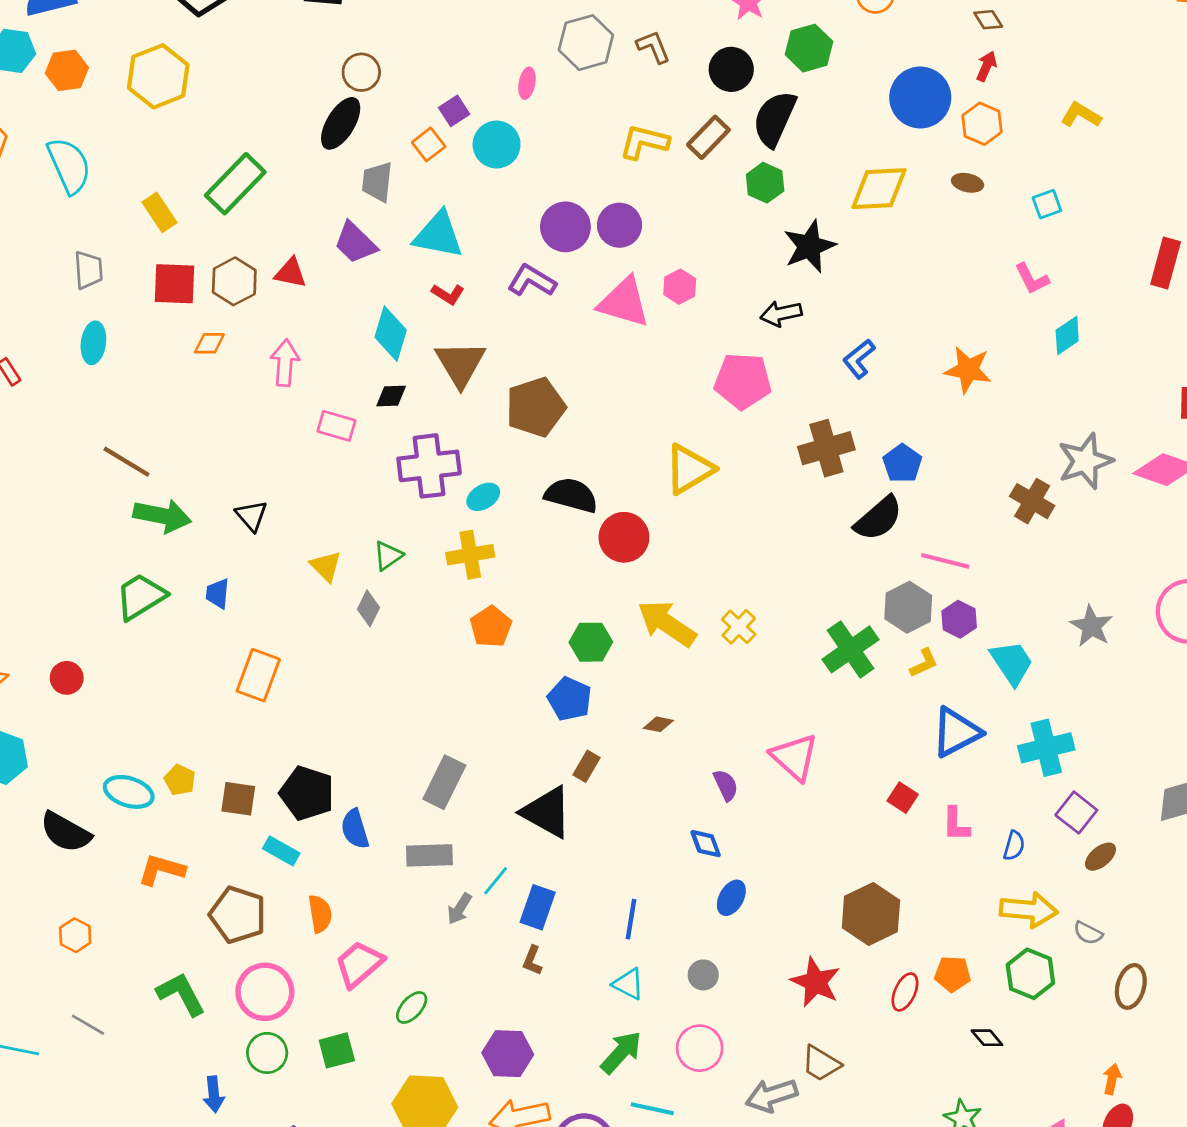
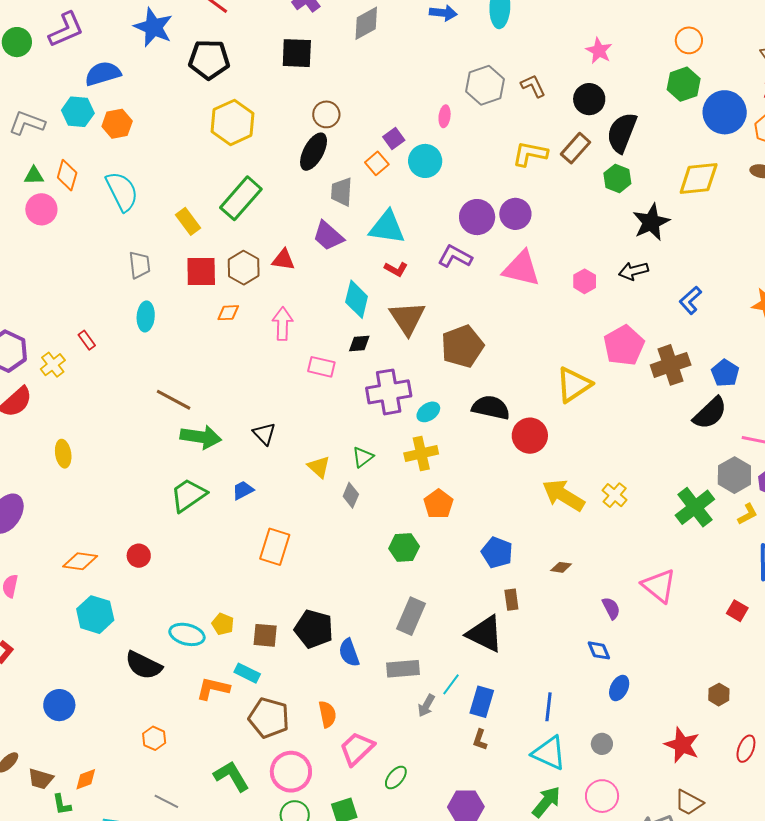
green hexagon: (809, 48) -> (684, 84), moved
yellow hexagon: (158, 76) -> (232, 122), moved
pink hexagon: (680, 287) -> (585, 281), moved
pink pentagon: (743, 381) -> (624, 345), moved, turned -30
blue trapezoid: (218, 594) -> (243, 490), turned 60
green hexagon: (591, 642) -> (404, 547), moved
brown rectangle: (587, 766) -> (511, 600), turned -35
cyan rectangle: (281, 851) -> (247, 673), moved
brown hexagon: (871, 914) -> (719, 695), size x0.5
cyan triangle: (628, 984) -> (549, 753), size x1.5

